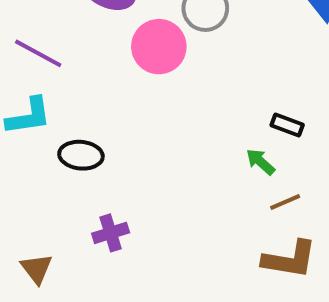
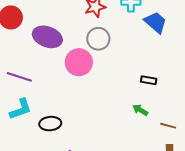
black rectangle: (287, 125) -> (149, 80), moved
brown line: (285, 202) -> (168, 126), moved, turned 49

